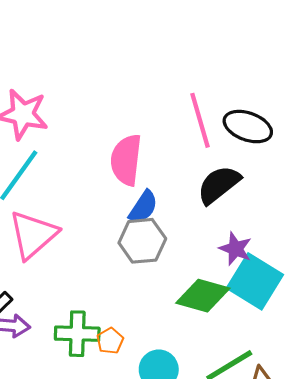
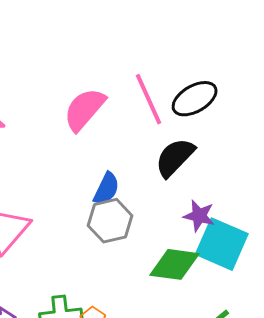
black ellipse: (248, 127) -> (195, 99), turned -42
pink semicircle: (126, 160) -> (84, 109), moved, turned 42

